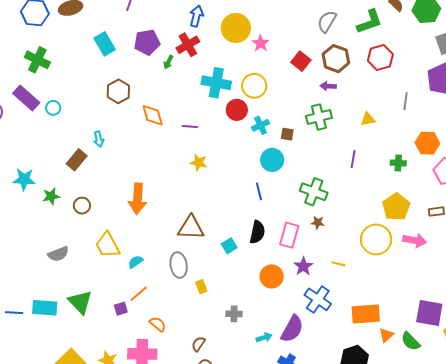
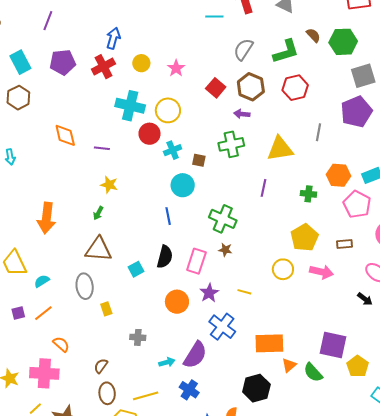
yellow circle: (236, 28) -> (141, 63), moved, size x0.6
green arrow: (168, 62) -> (98, 213), moved
brown hexagon: (118, 91) -> (18, 98), moved
yellow triangle: (368, 119) -> (280, 149), size x1.8
yellow circle: (376, 239) -> (283, 269), size x0.7
purple square: (121, 309) -> (18, 313), moved

